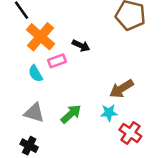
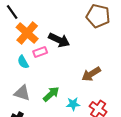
black arrow: (81, 46) -> (59, 40), size x1.5
cyan star: (109, 113) -> (73, 104), moved

